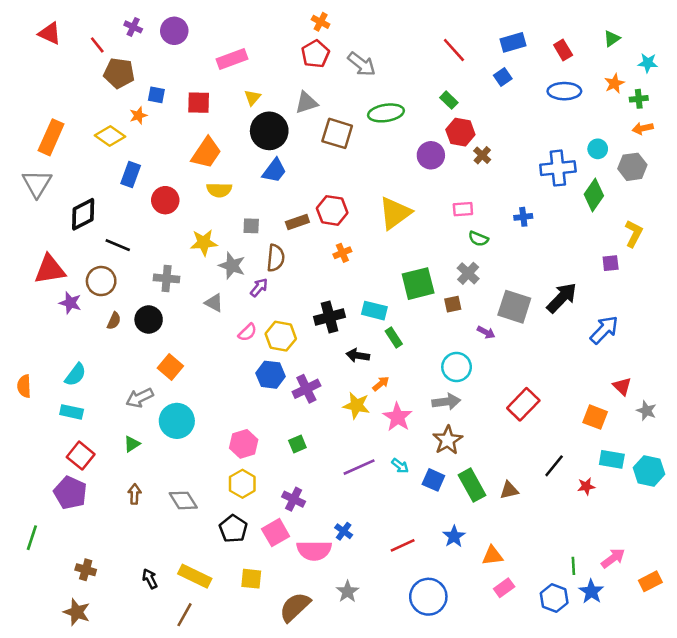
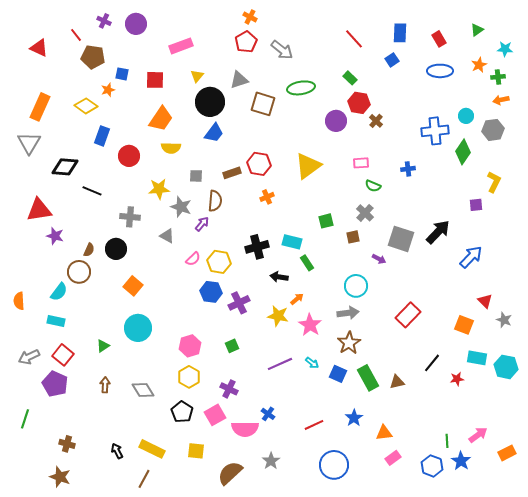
red triangle: (50, 33) -> (39, 48), moved
blue rectangle: (513, 42) -> (400, 33), turned -72
black diamond: (83, 214) -> (65, 167), turned 32
brown circle: (101, 281) -> (79, 272), moved
green square: (418, 284) -> (326, 221), size x0.6
gray arrow: (140, 398) -> (29, 357), moved

